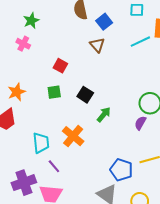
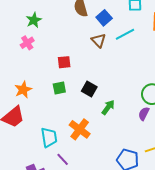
cyan line: (140, 42) -> (125, 34), moved
pink cross: (23, 44) -> (27, 43), turned 32
red square: (60, 66) -> (64, 62), turned -32

